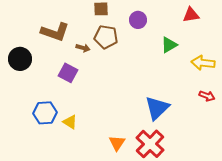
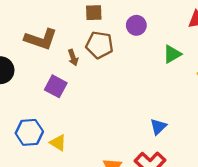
brown arrow: (83, 48) -> (73, 58), turned 56
blue triangle: (157, 108) -> (158, 127), size x0.6

